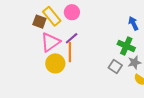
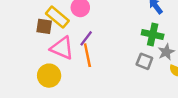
pink triangle: (50, 42) -> (62, 48), turned -50
yellow circle: (55, 63) -> (49, 76), moved

